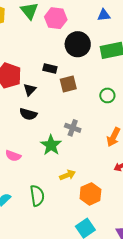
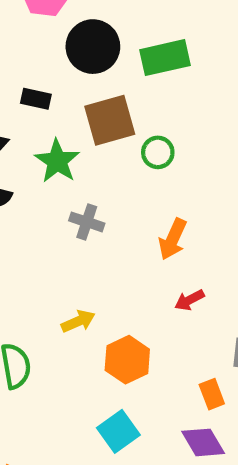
brown square: (68, 84) -> (110, 120), moved, size x1.4
green star: (51, 145) -> (57, 161), moved

